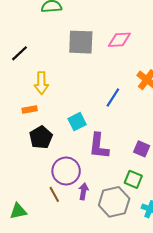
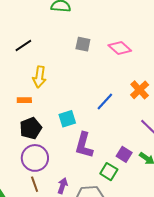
pink diamond: (119, 40) -> (120, 48), turned 35
gray square: (81, 42) -> (83, 44), size x0.6
purple circle: (66, 171) -> (35, 158), moved
green square: (133, 179) -> (109, 172), moved

